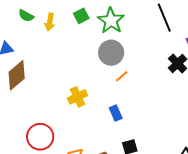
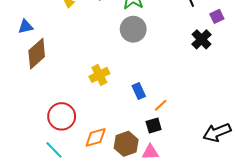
orange line: (122, 76) -> (161, 105), moved

